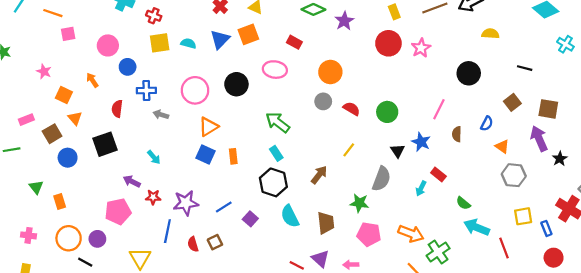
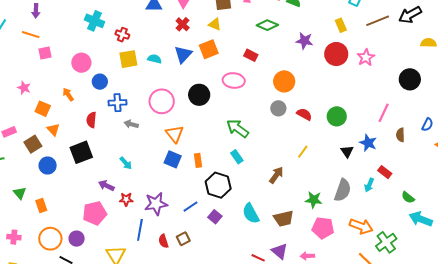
purple star: (344, 21) -> (304, 41), moved, turned -30
orange triangle: (208, 127) -> (175, 134), turned -36
gray semicircle: (381, 179) -> (343, 190), moved
black hexagon: (273, 182) -> (218, 185), moved
brown trapezoid: (326, 223) -> (284, 219), turned 85

